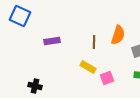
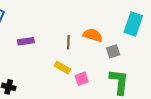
orange semicircle: (118, 35) -> (93, 35), turned -90

